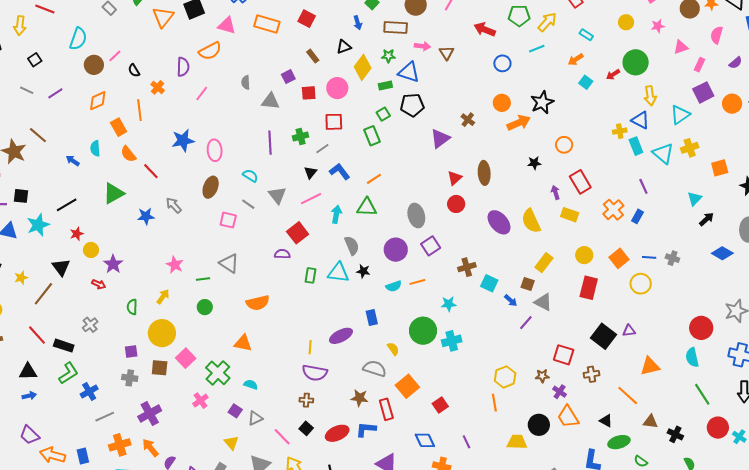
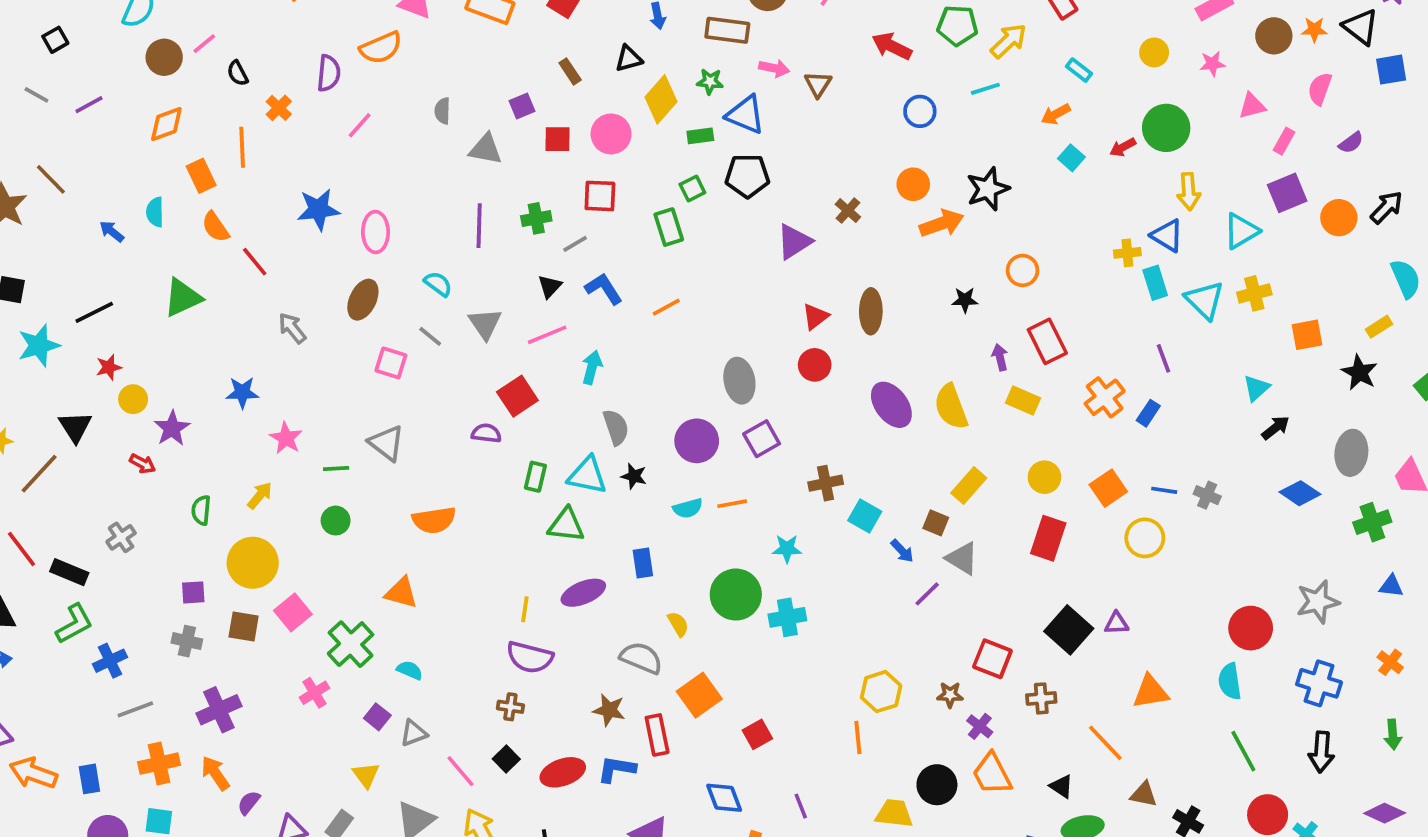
green triangle: (367, 207) -> (566, 525), moved
blue star: (146, 216) -> (242, 392), moved

